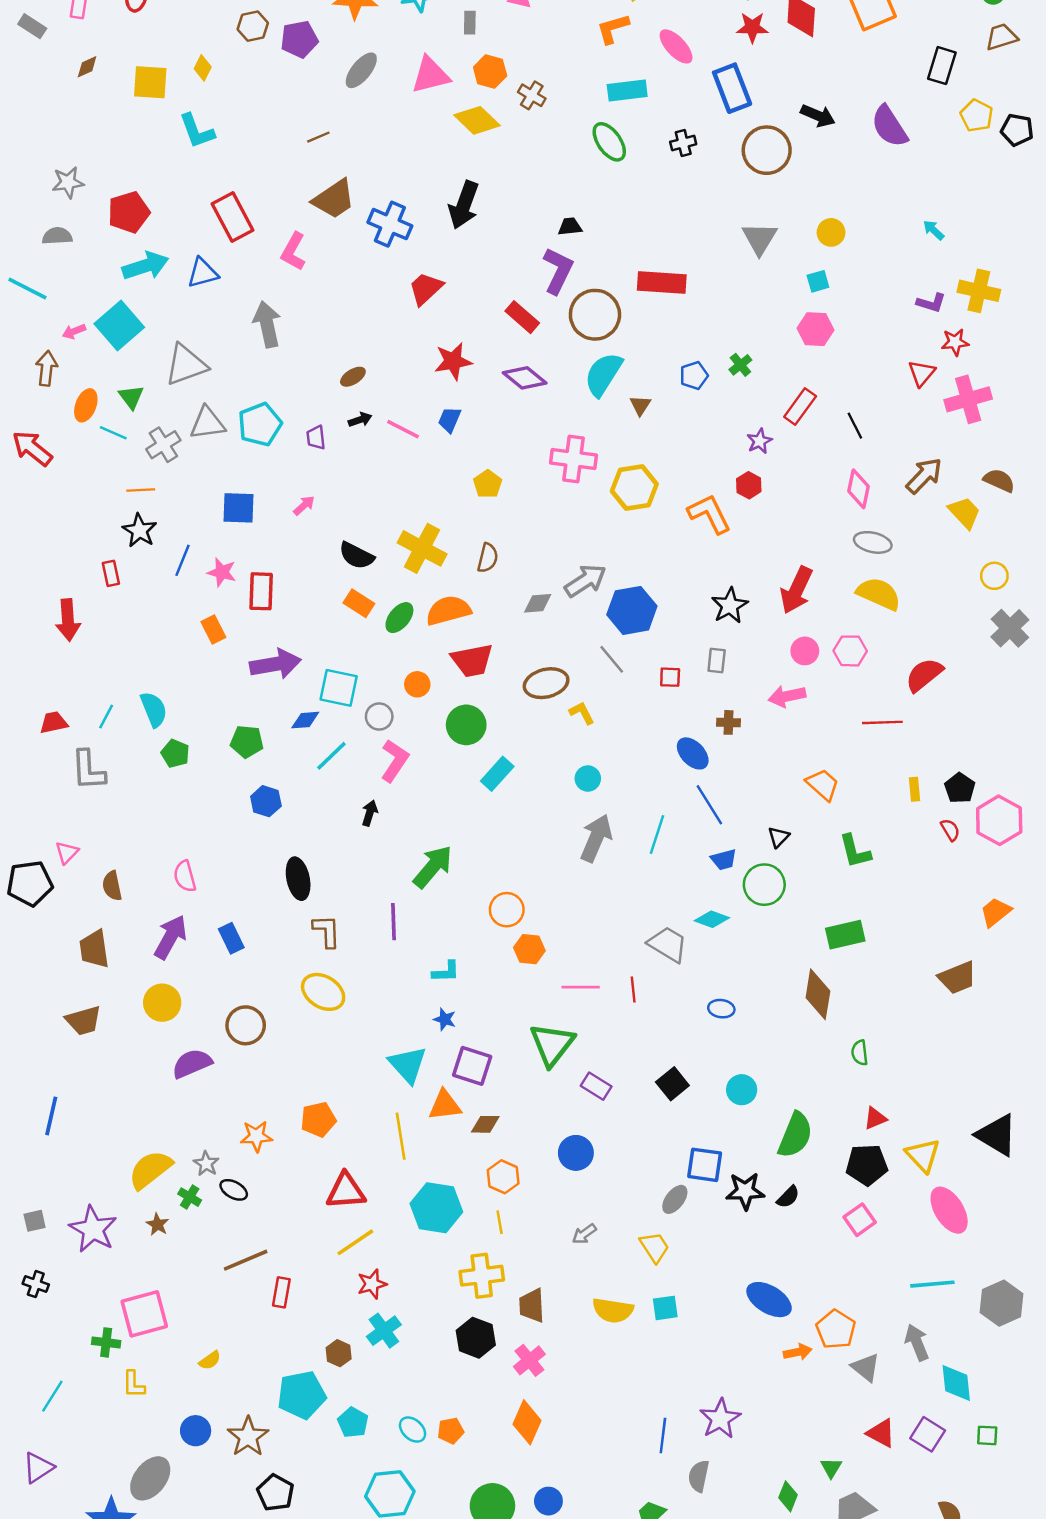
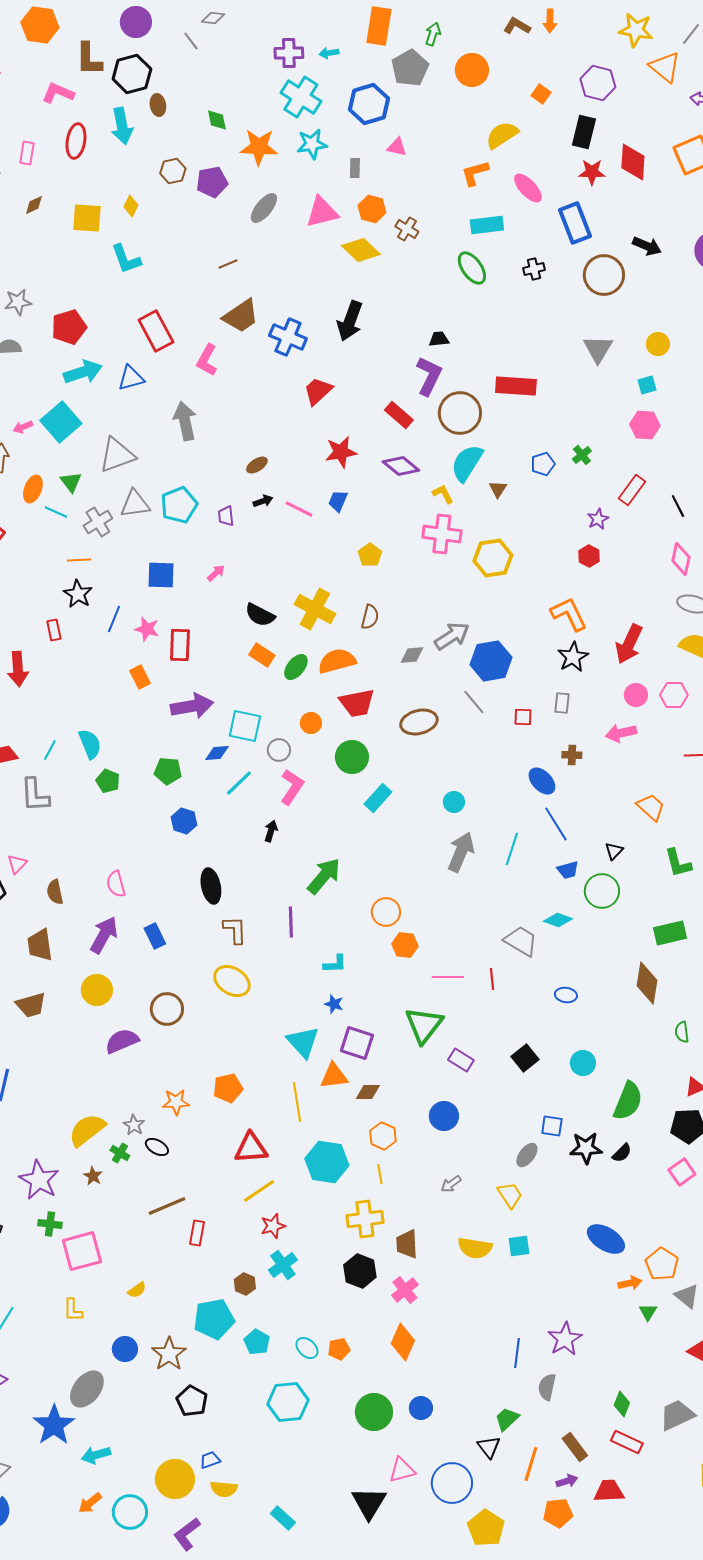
orange L-shape: (709, 514) -> (569, 614), moved
yellow L-shape: (582, 713) -> (443, 494), moved
blue square: (705, 1165) -> (552, 1126), size x0.7
green cross: (106, 1342) -> (50, 1224), moved
green triangle: (831, 1468) -> (648, 1312), moved

